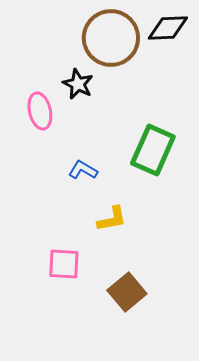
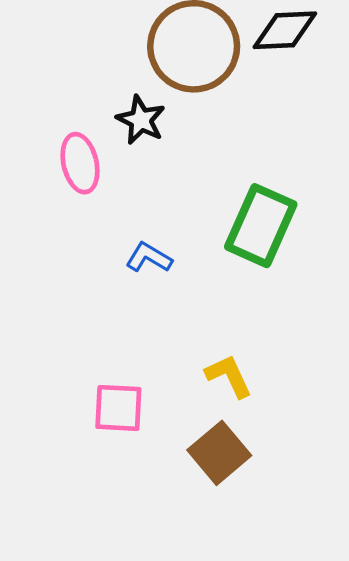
yellow L-shape: (112, 219) -> (229, 376), moved, turned -104

